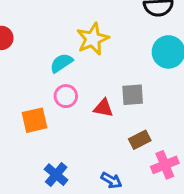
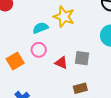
yellow star: (93, 39) -> (64, 17), turned 30
orange square: (35, 120) -> (15, 61), turned -30

